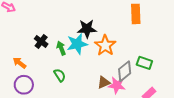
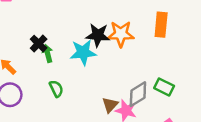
orange star: (105, 45) -> (121, 34), moved, turned 30
green arrow: (61, 48) -> (48, 53), moved
brown triangle: (104, 82) -> (110, 105), turned -32

